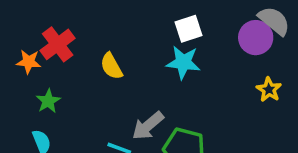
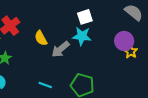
purple circle: (256, 38) -> (124, 41), moved
gray arrow: (148, 126) -> (60, 49), moved

